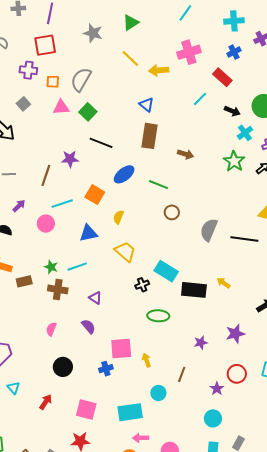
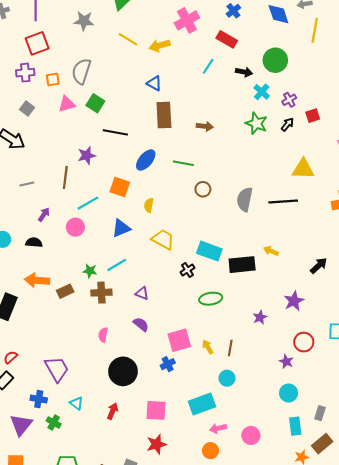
black circle: (63, 367) -> (123, 371), size x1.4
brown line: (182, 374) -> (230, 348), moved

